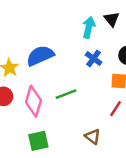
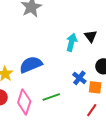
blue cross: (94, 58) -> (79, 78), moved

